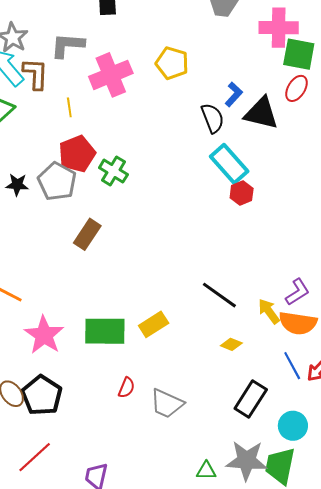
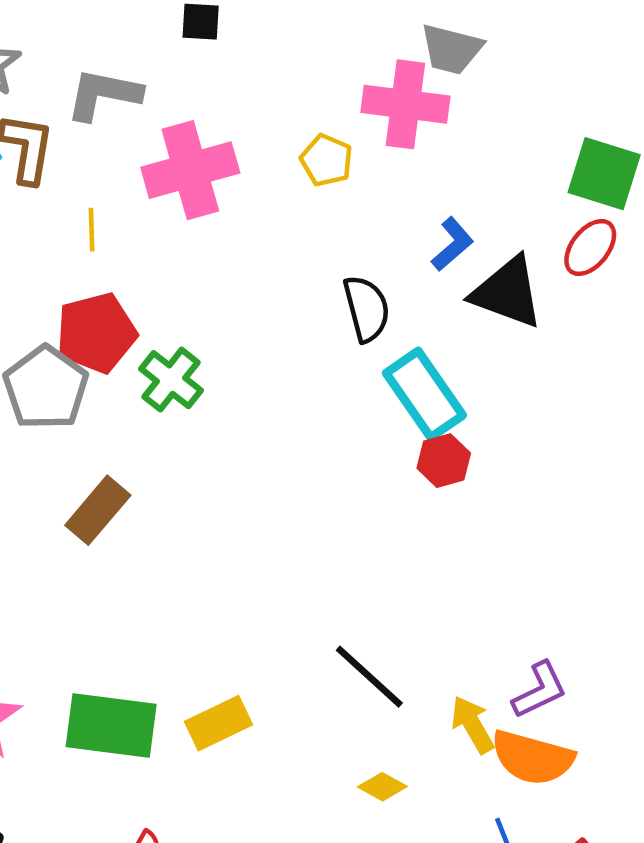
pink cross: (279, 28) -> (405, 104), moved
yellow pentagon: (172, 63) -> (327, 160), size x0.7
black semicircle: (213, 118) -> (367, 309), moved

